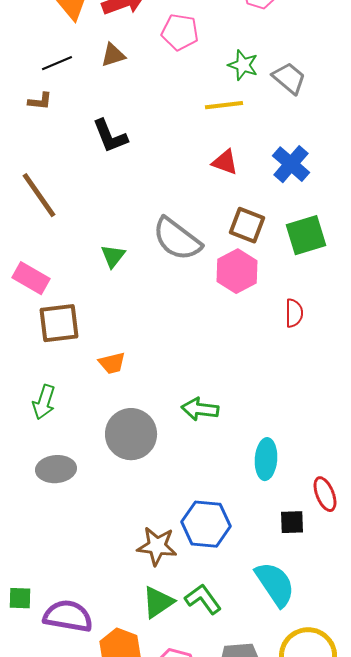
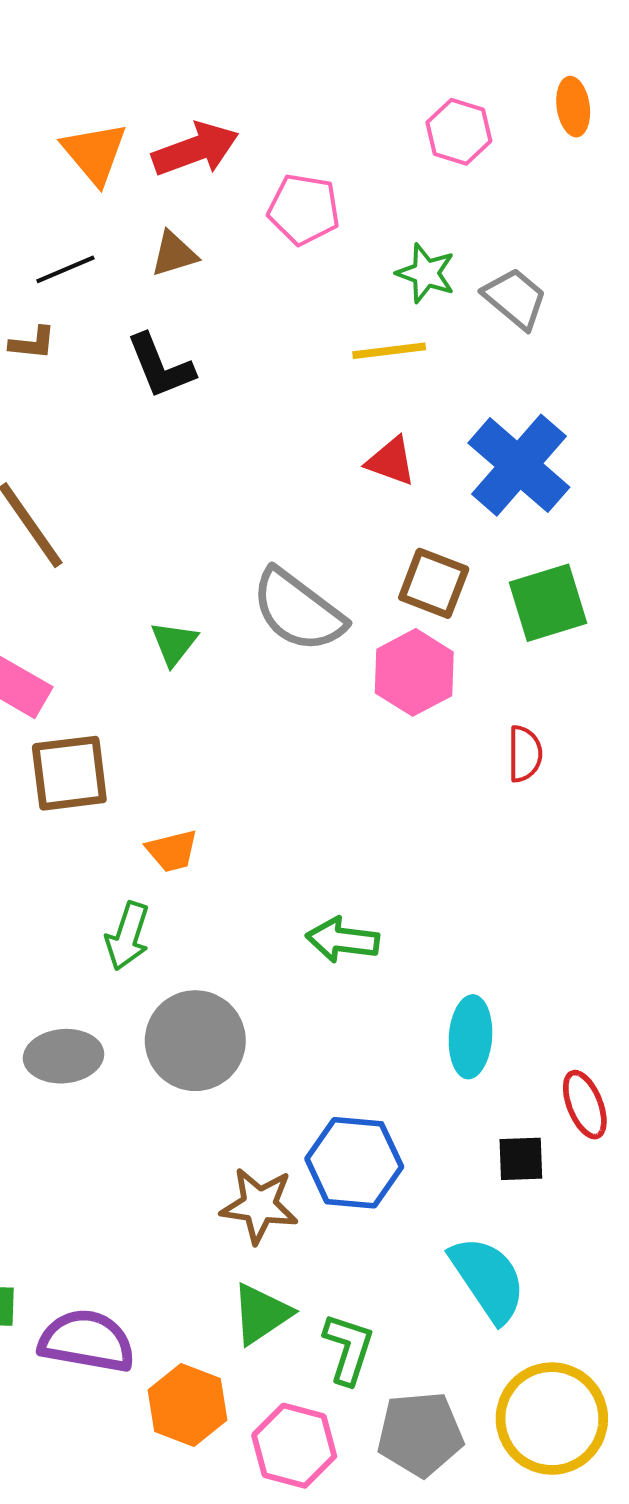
black L-shape: (110, 136) -> (160, 366), moved
blue cross: (291, 164) -> (519, 465), size x1.4
green arrow: (44, 402) -> (127, 936), moved
gray circle: (131, 434) -> (195, 1041), moved
green L-shape: (203, 599) -> (348, 1349), moved, turned 54

